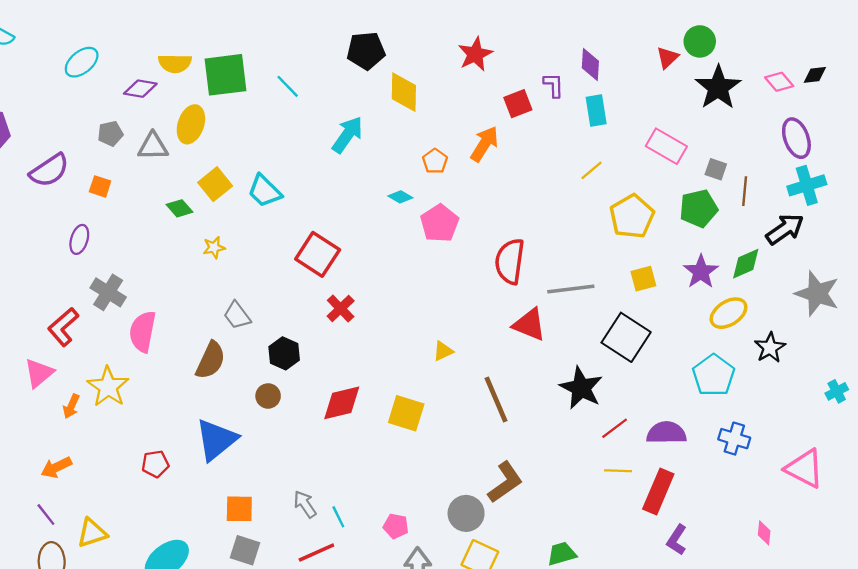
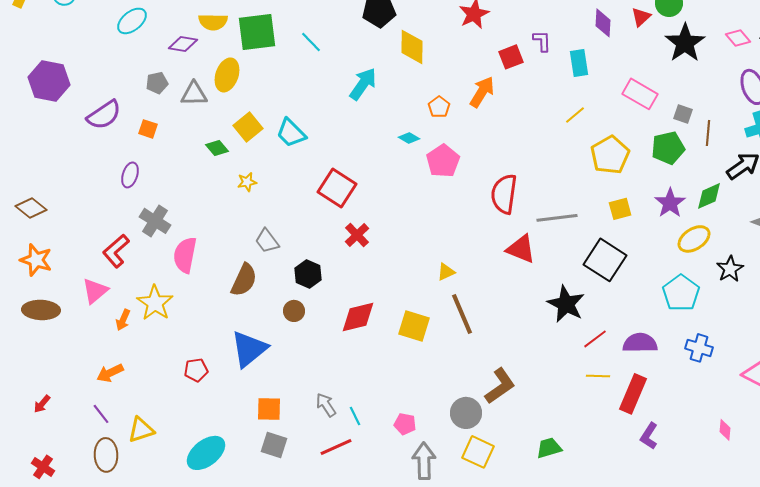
purple diamond: (590, 64) -> (603, 23), moved
brown line: (496, 399) -> (462, 314), moved

